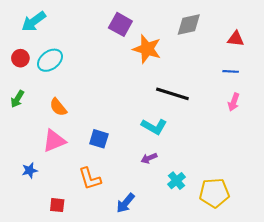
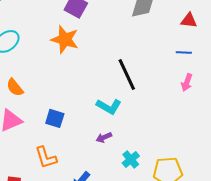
orange star: (147, 49) -> (65, 39), moved
black line: (172, 94) -> (127, 74), turned 48

